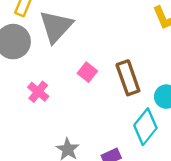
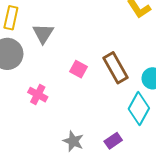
gray triangle: (56, 26) -> (43, 34), size x0.7

